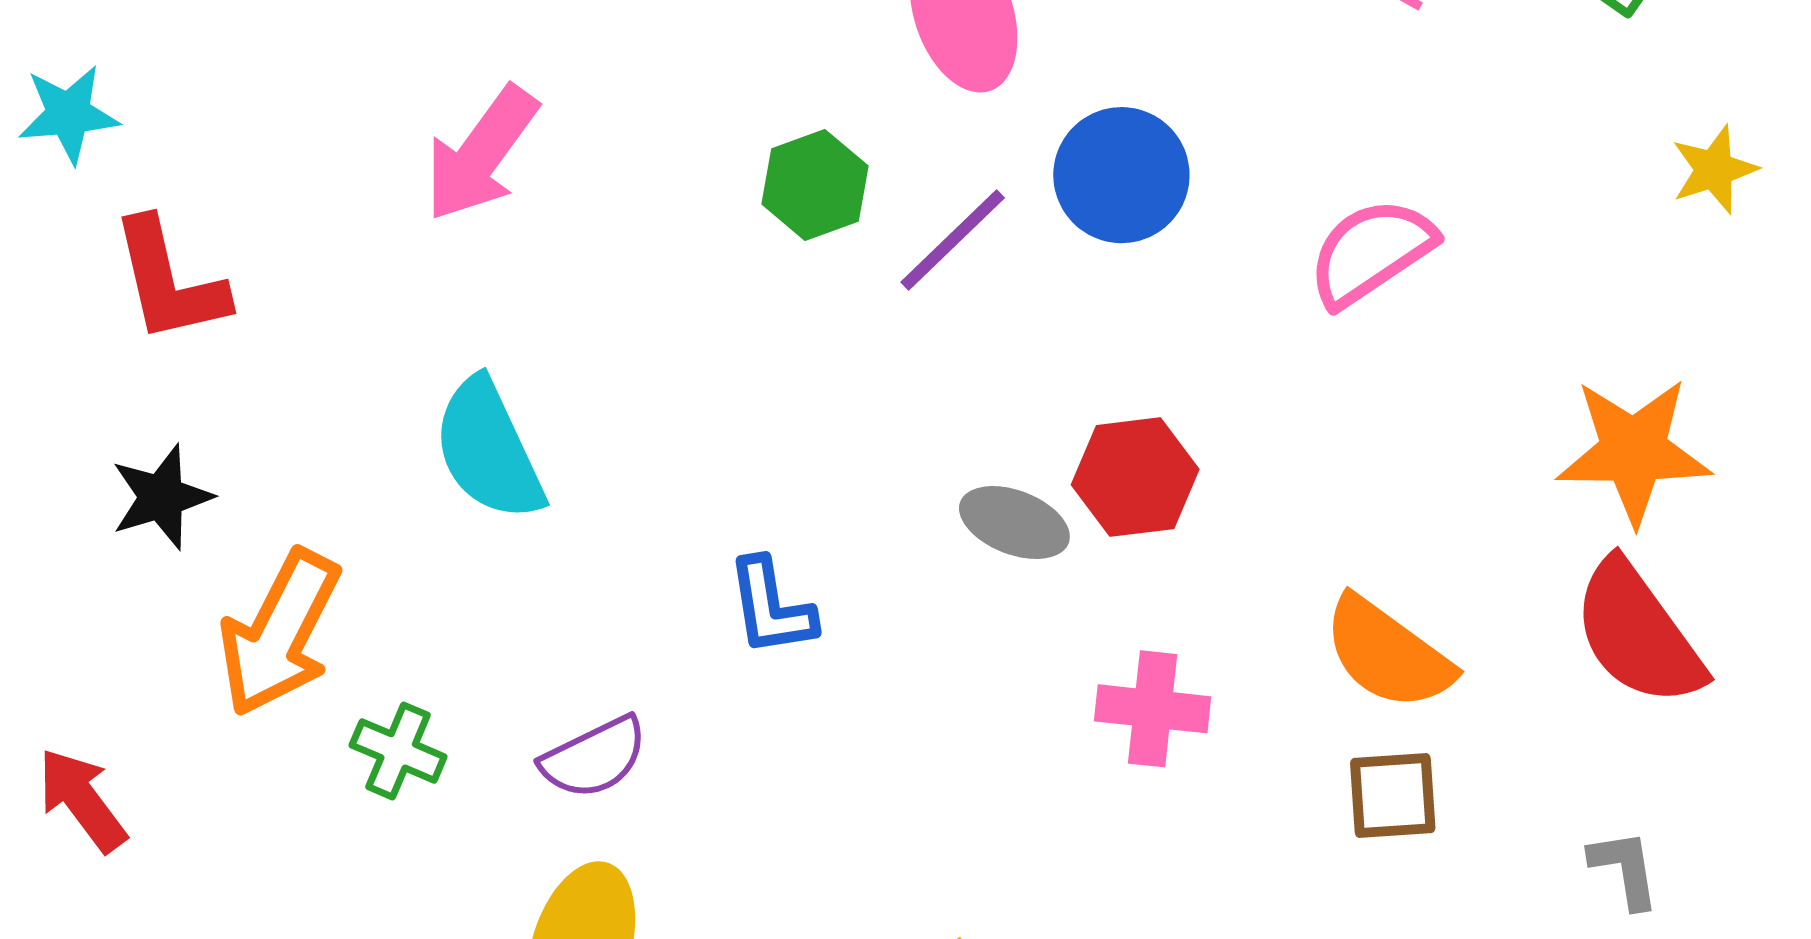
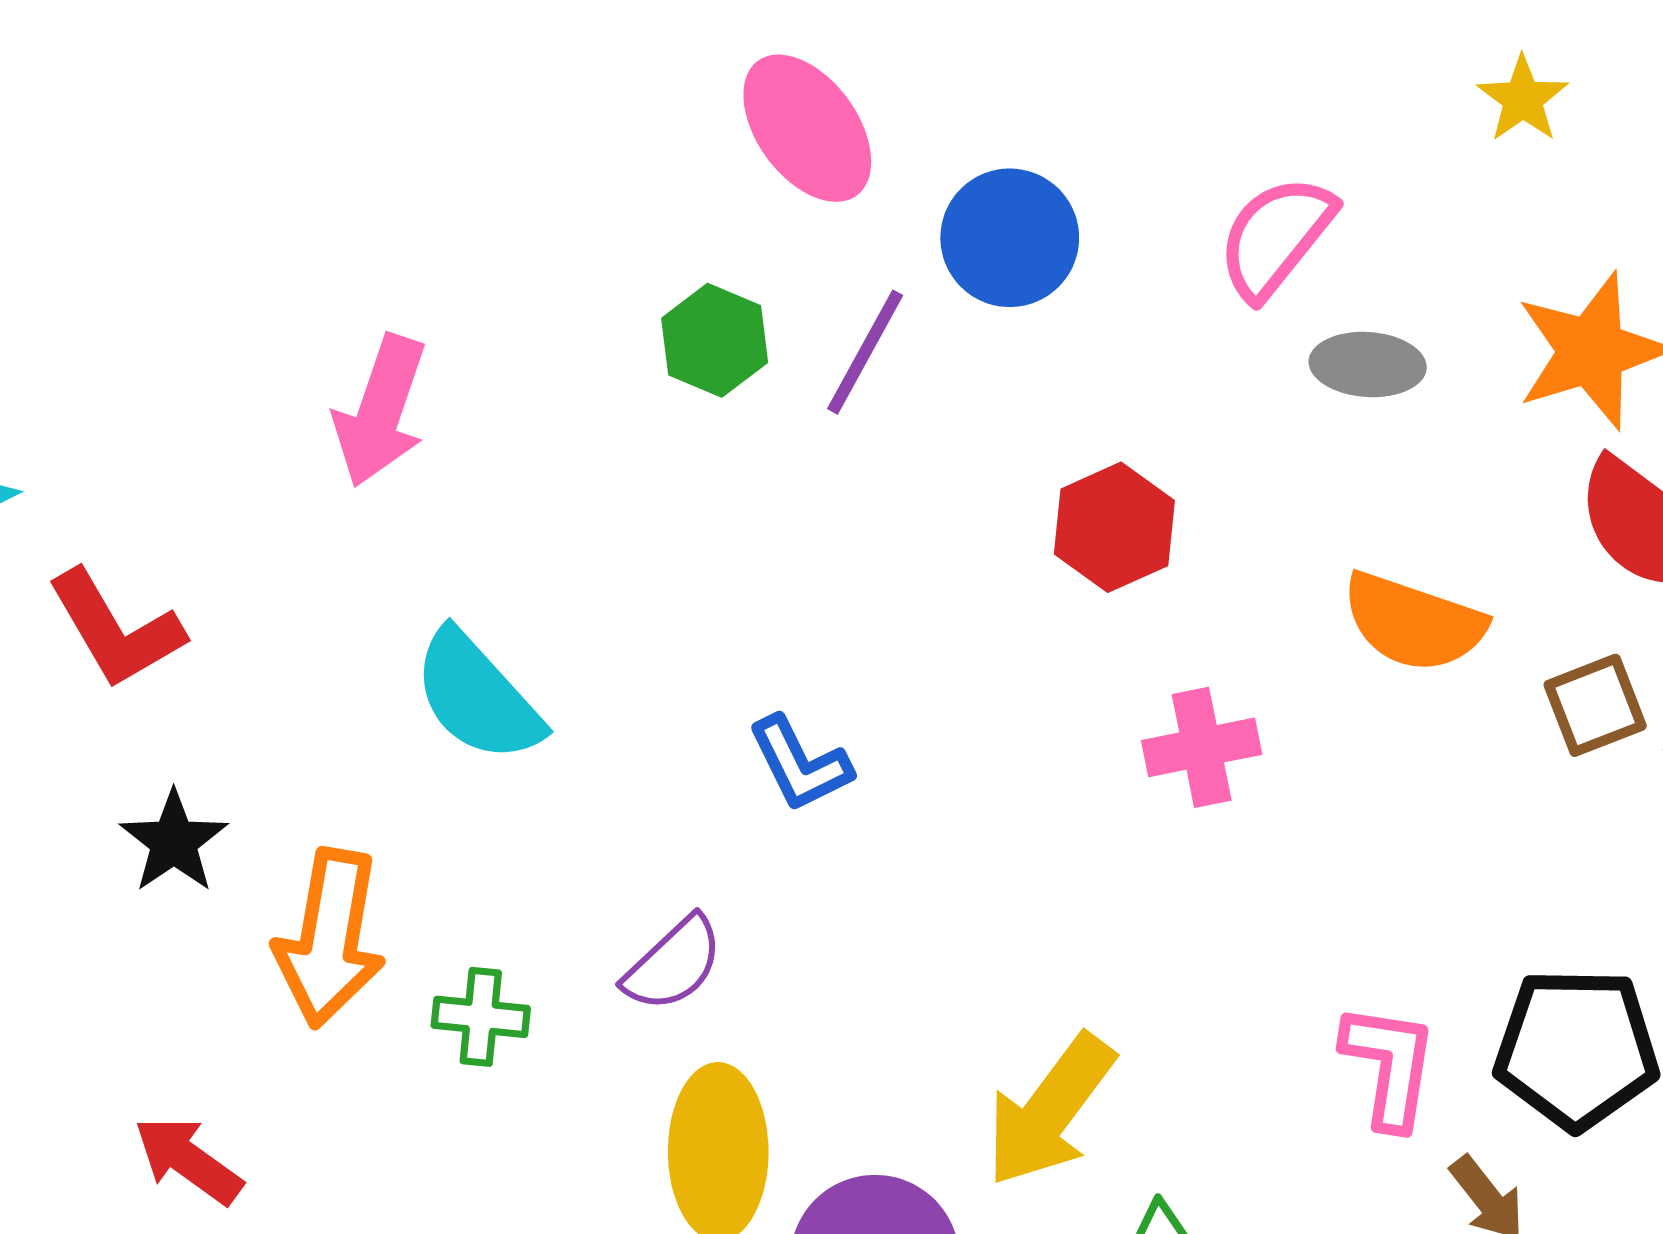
yellow star: (1714, 170) -> (1523, 99), moved
gray ellipse: (1014, 522) -> (1368, 365), moved
brown square: (1393, 796) -> (1595, 705), moved

